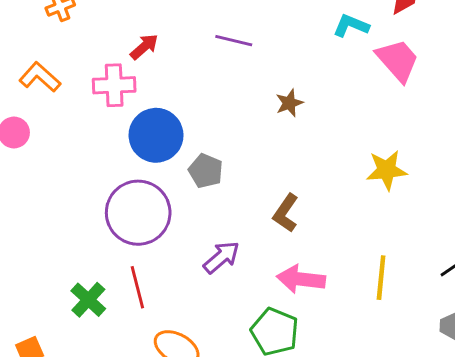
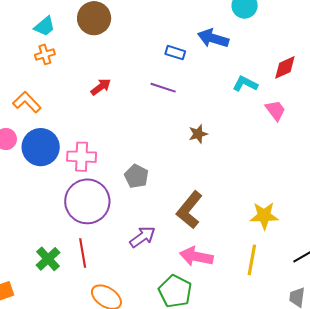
pink trapezoid: (398, 60) -> (275, 110), size x0.7
pink cross: (114, 85) -> (82, 157), moved
blue circle: (156, 135) -> (41, 147), moved
yellow star: (387, 170) -> (264, 216), moved
brown L-shape: (286, 213) -> (189, 210), size x1.4

